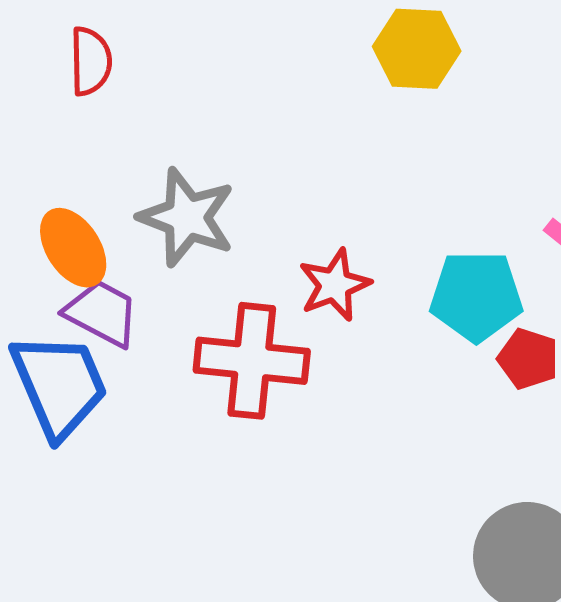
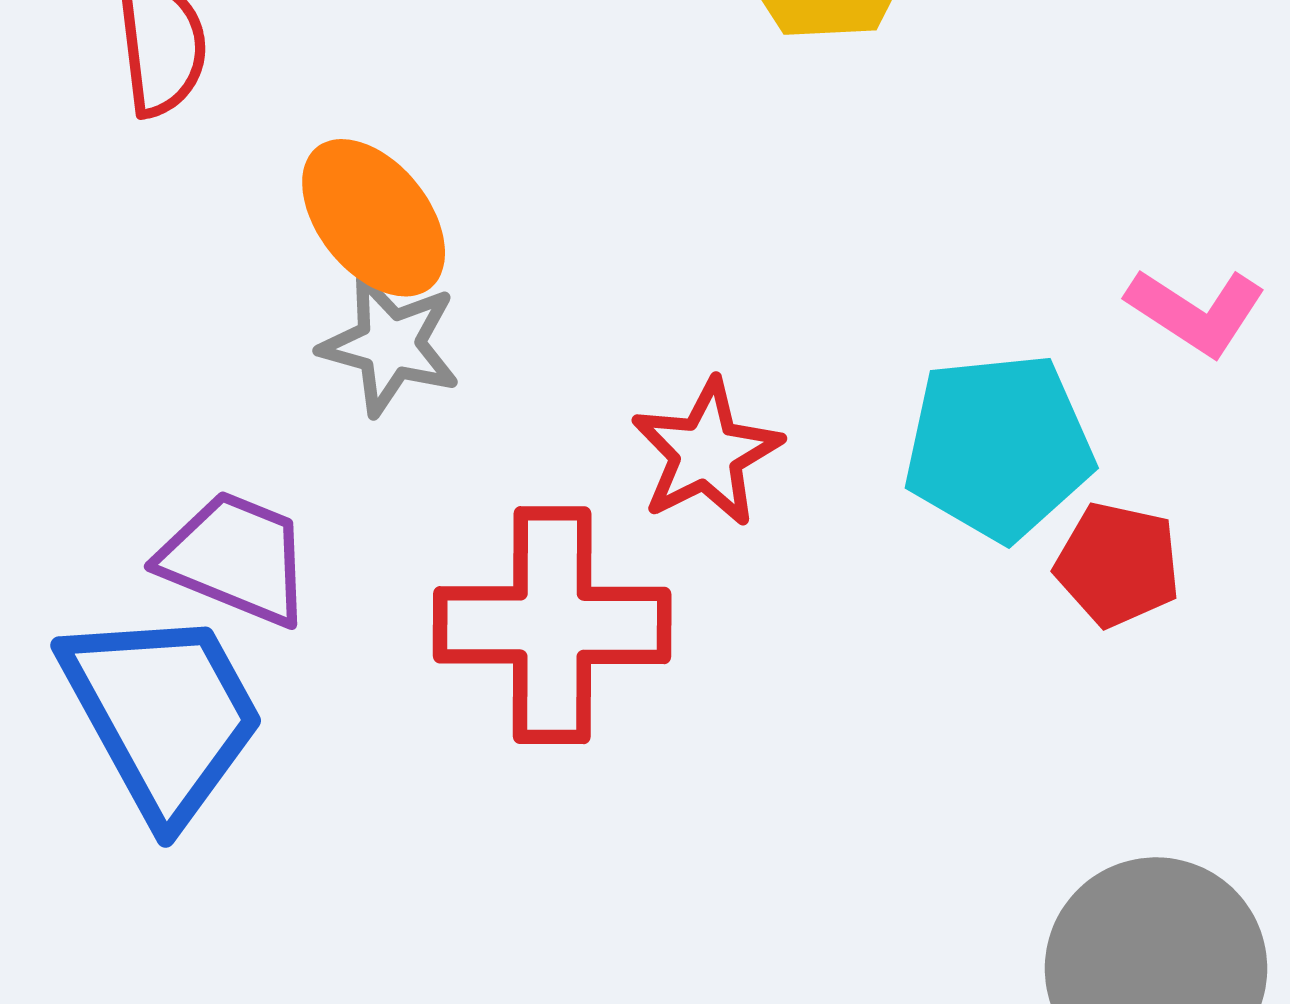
gray star: (187, 217) -> (390, 345), size x0.7
orange ellipse: (73, 248) -> (374, 218), moved

